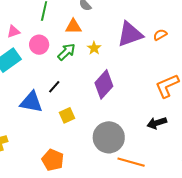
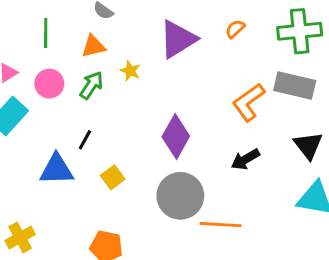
orange semicircle: (160, 35) -> (235, 29), moved
purple diamond: (104, 84) -> (176, 136), moved

